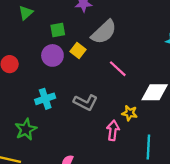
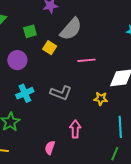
purple circle: (52, 55) -> (17, 60), moved
pink line: (118, 69) -> (86, 60), turned -42
pink arrow: (113, 130) -> (75, 129), moved

